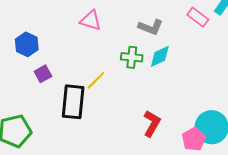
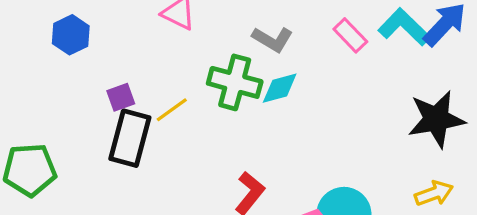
green cross: (132, 57) -> (235, 82), size x1.5
purple square: (43, 74) -> (121, 97), moved

